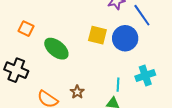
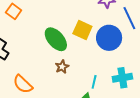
green ellipse: (56, 49) -> (56, 39), moved
brown star: (77, 92) -> (62, 67), moved

